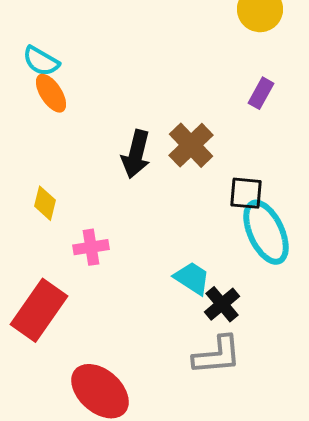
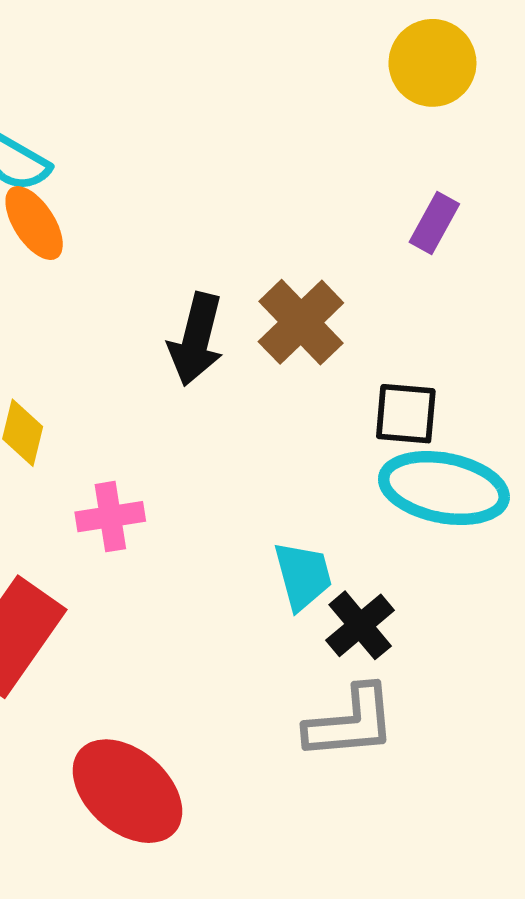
cyan ellipse: (266, 232) -> (444, 488), turned -54
cyan trapezoid: (192, 278) -> (303, 576), turned 42

